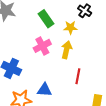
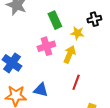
black cross: (85, 11) -> (94, 19), turned 32

